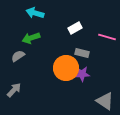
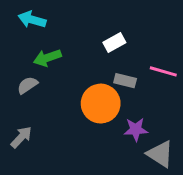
cyan arrow: (35, 13) -> (32, 20), moved
pink line: (107, 37) -> (163, 71), moved
purple star: (82, 74) -> (136, 129), moved

